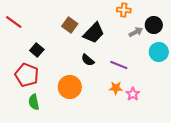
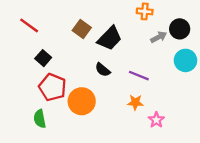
red line: (14, 22) -> (29, 25), moved
red pentagon: (27, 75) -> (52, 87), moved
pink star: (133, 94) -> (156, 120), moved

